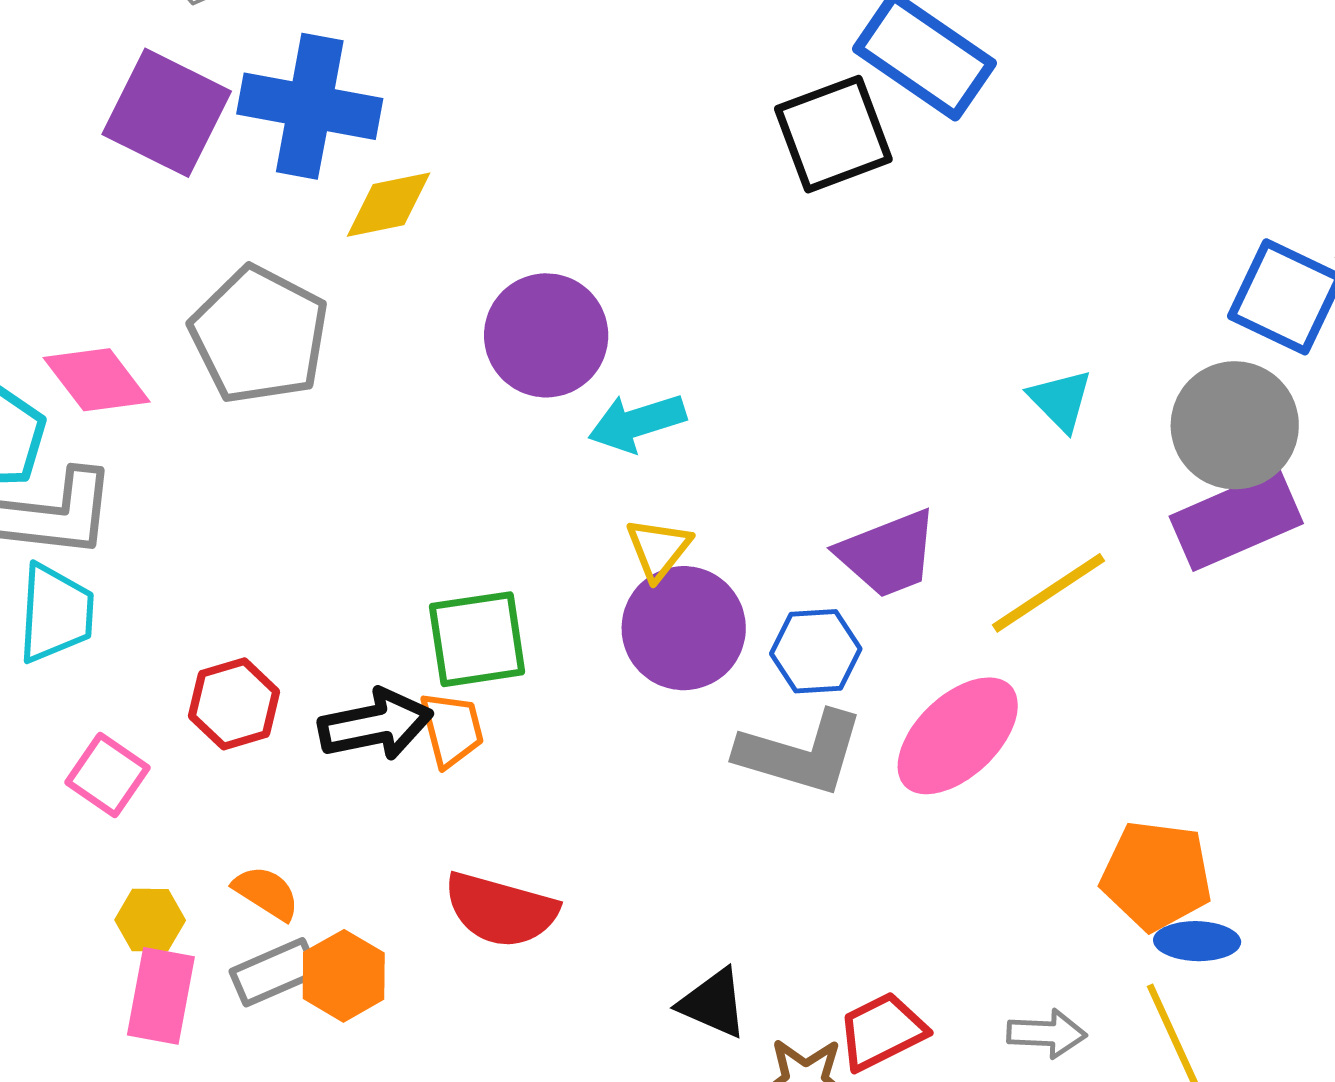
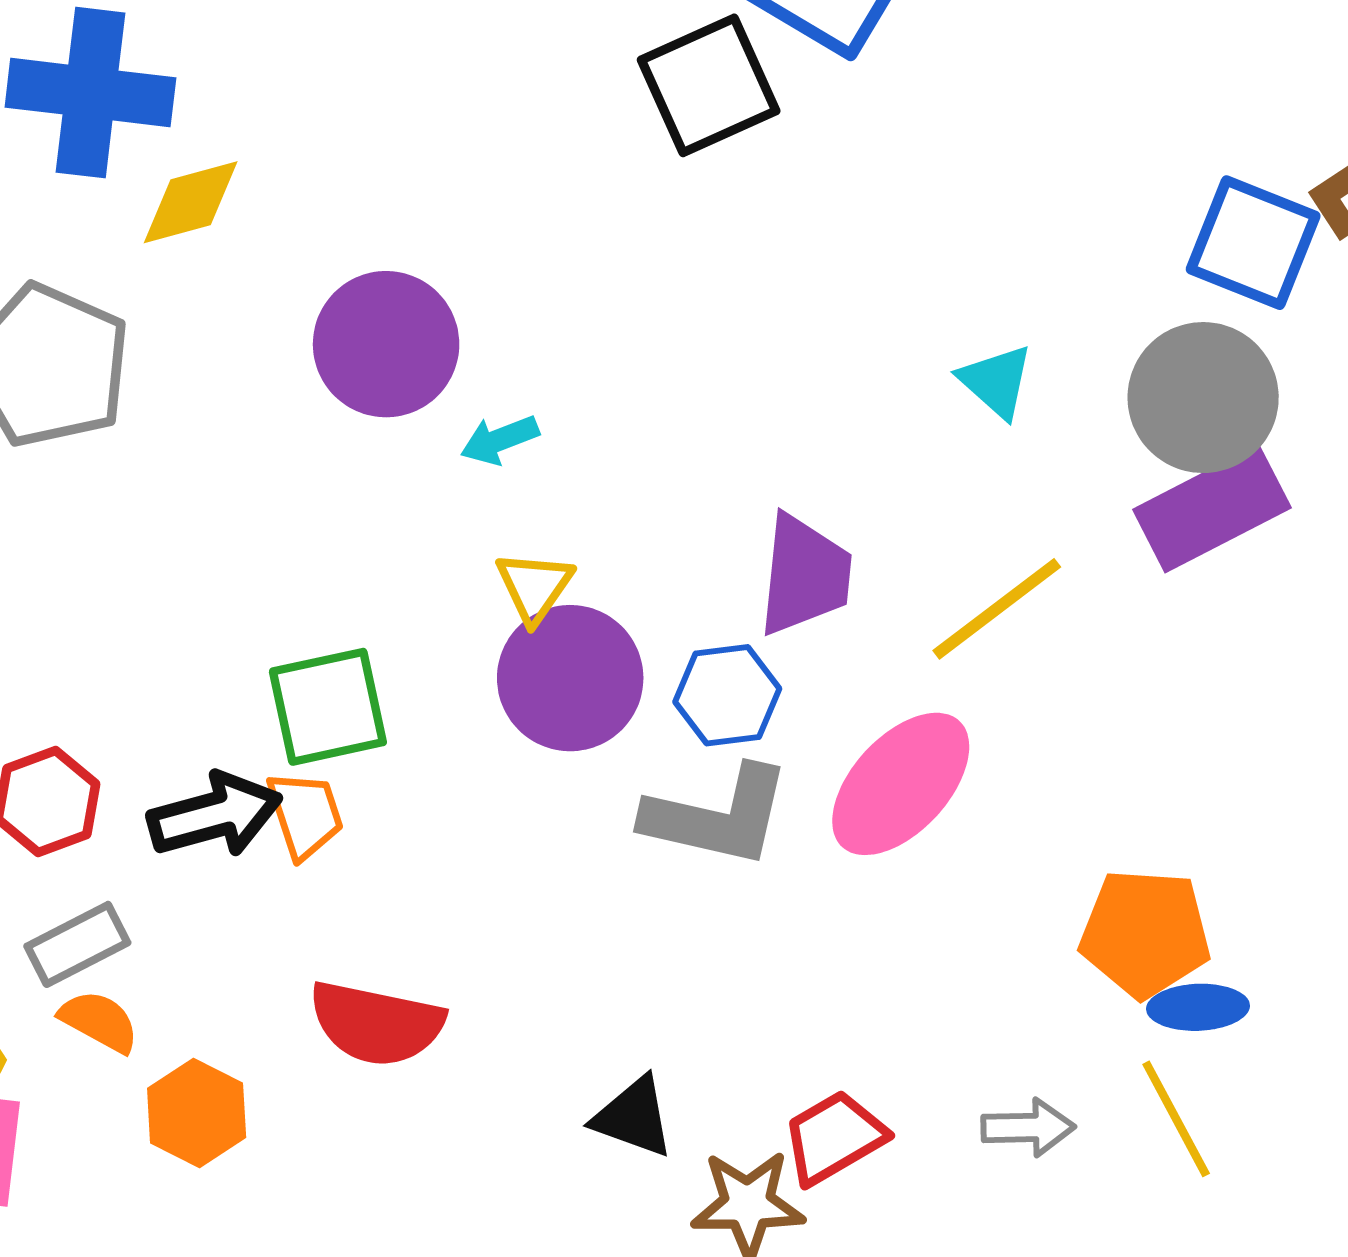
cyan arrow: (637, 423) -> (500, 440), size x0.7
purple trapezoid: (888, 554) -> (805, 575), turned -59
gray rectangle: (274, 972) -> (77, 944), moved

